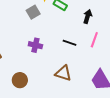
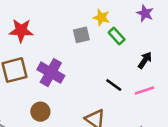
pink line: (94, 40) -> (145, 90), turned 35
purple cross: (35, 45) -> (51, 73), moved, size x1.5

